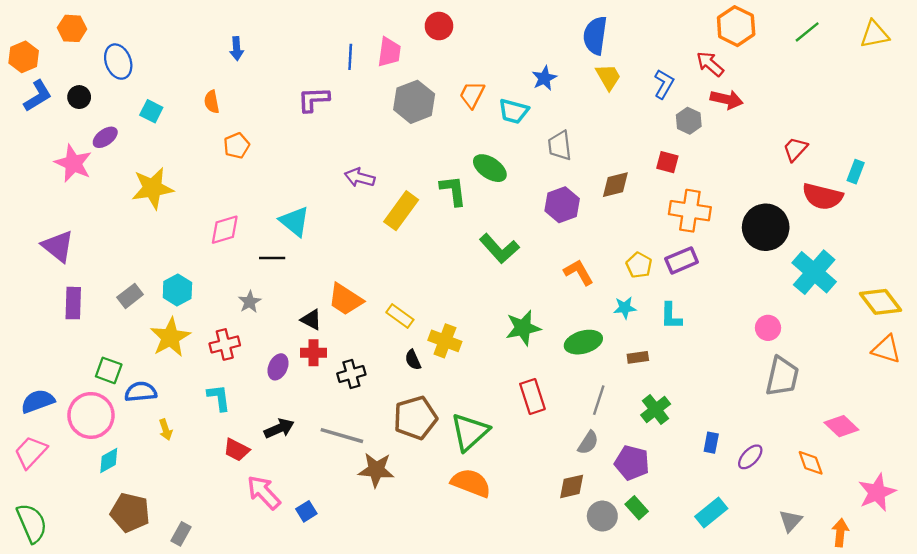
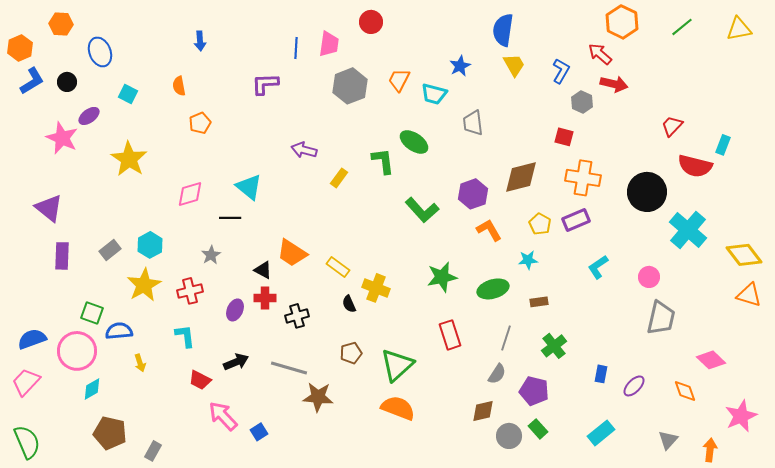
brown diamond: (615, 185) -> (521, 177), moved, size x1.4
yellow star: (153, 188) -> (129, 159), turned -30
purple hexagon: (562, 205) -> (473, 194), moved
yellow rectangle: (401, 211) -> (339, 178), size x0.6
cyan L-shape: (671, 316) -> (598, 267), moved, turned 55
brown pentagon: (415, 418) -> (351, 353), size x0.6

